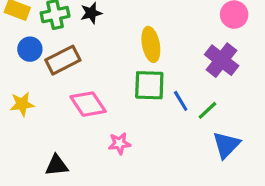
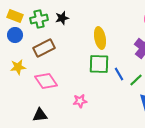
blue circle: (30, 49) -> (15, 35), moved
yellow star: (22, 104) -> (18, 67), moved
pink diamond: (88, 104) -> (46, 81), moved

